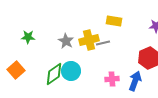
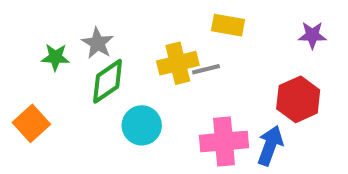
gray star: (66, 41) -> (98, 43), moved
green diamond: (54, 74) -> (108, 81), moved
pink cross: (112, 79) -> (224, 141), size x1.6

